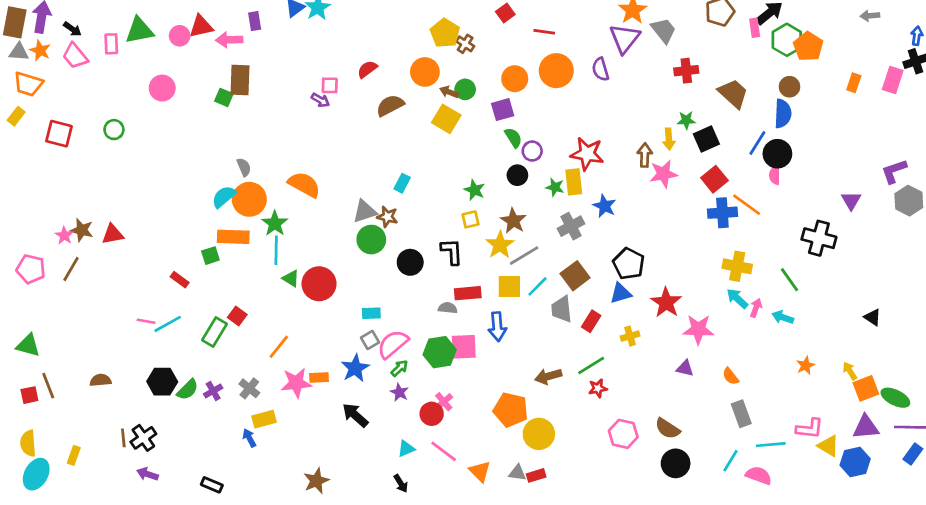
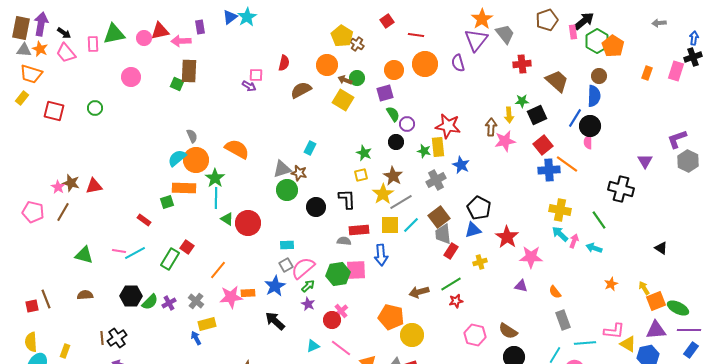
red semicircle: (367, 69) -> (284, 63), turned 140
gray trapezoid: (562, 309) -> (443, 234), moved
green triangle: (28, 345) -> (84, 255), moved

